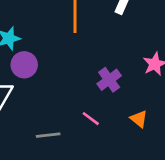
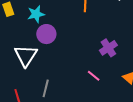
gray line: (48, 135) -> (46, 88), moved, turned -72

